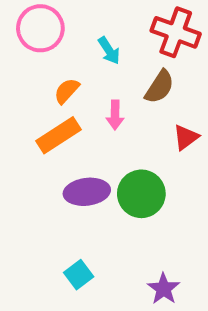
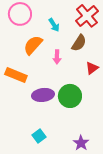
red cross: (176, 32) -> (87, 16), turned 30
orange semicircle: (67, 91) -> (33, 45), size x1.5
orange rectangle: (59, 135) -> (16, 75), moved, turned 55

